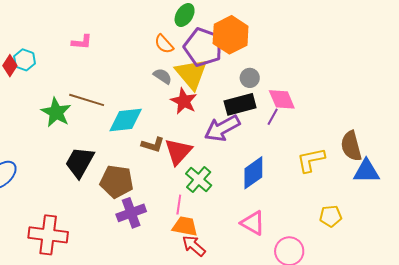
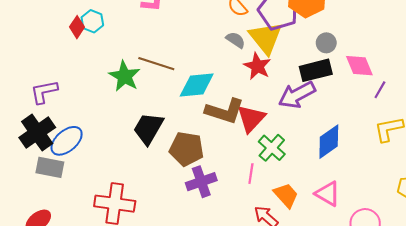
purple line: (273, 117) -> (380, 90), moved
brown L-shape: (153, 145) -> (225, 111), size x1.6
orange trapezoid: (185, 226) -> (286, 195), moved, turned 36

